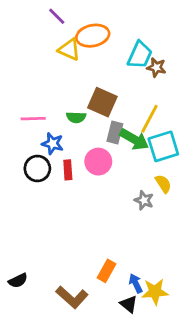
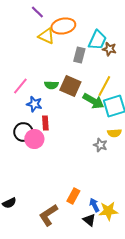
brown square: (102, 102) -> (70, 86), moved
pink line: (33, 119) -> (20, 86), turned -48
gray rectangle: (115, 133) -> (79, 55), moved
pink circle: (98, 162) -> (34, 139), moved
black circle: (37, 168) -> (23, 132), moved
yellow semicircle: (163, 184) -> (114, 133), turned 120
brown L-shape: (72, 297) -> (48, 215), turned 105

